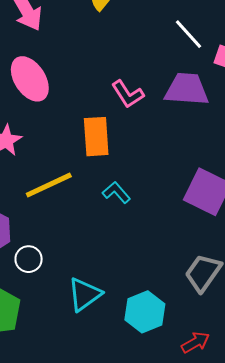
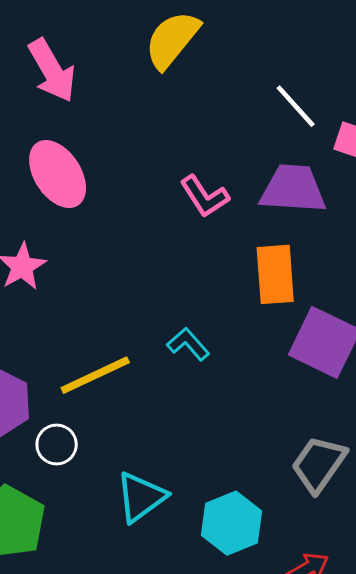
orange rectangle: (96, 137) -> (275, 274), moved
yellow line: (49, 185) -> (95, 375), moved

